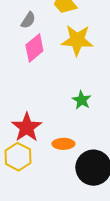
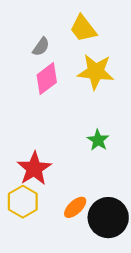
orange ellipse: (63, 144) -> (75, 207), moved, turned -45

